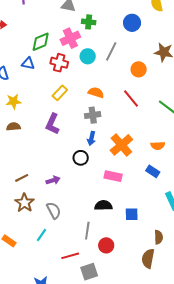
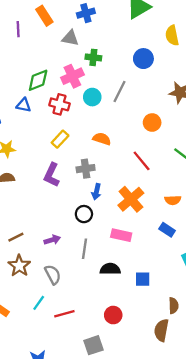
orange circle: (139, 69) -> (152, 123), moved
red line: (131, 98) -> (142, 161), moved
gray cross: (93, 115) -> (86, 169), moved
gray line: (87, 231) -> (85, 249), moved
red line: (70, 256) -> (64, 314), moved

